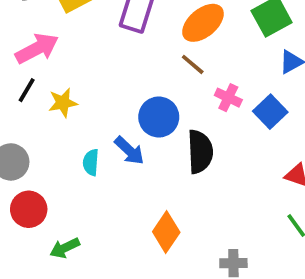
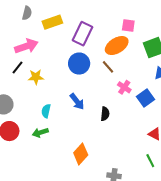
blue circle: (159, 117) -> (79, 64), moved
blue arrow: (129, 151) -> (77, 101), moved
black semicircle: (200, 152) -> (105, 114), size x0.6
green arrow: (65, 248) -> (40, 133), moved

